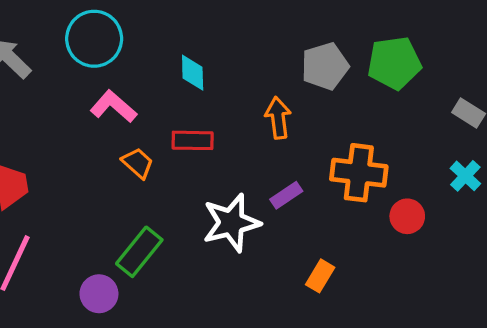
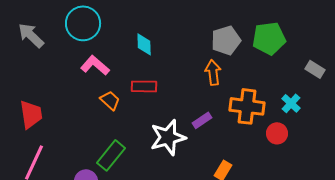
orange arrow: (278, 118) -> (213, 72), moved
cyan cross: (465, 176) -> (291, 103), moved

